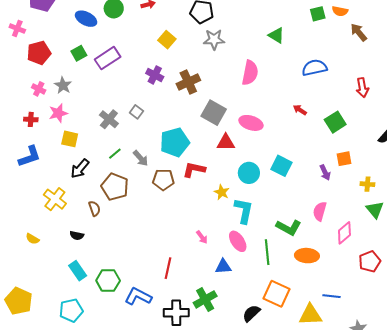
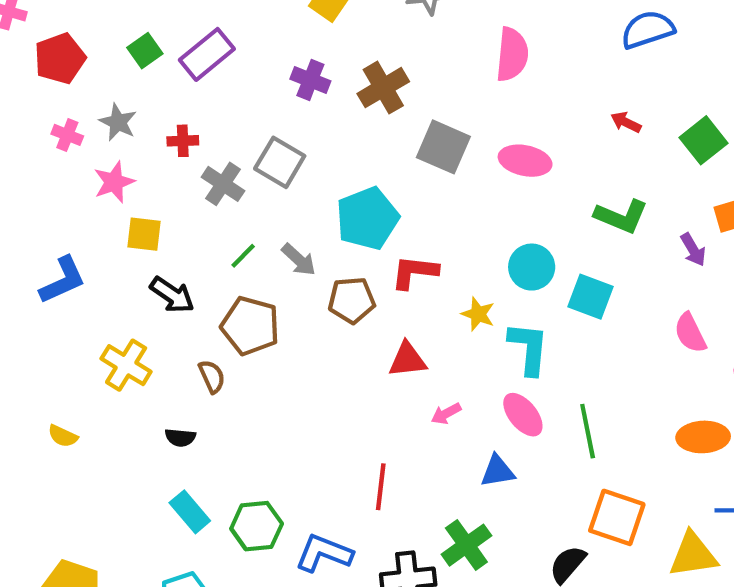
gray square: (136, 112) -> (280, 162), size x1.6
red cross: (31, 119) -> (183, 141), moved
red triangle: (226, 142) -> (407, 360), moved
cyan square: (281, 166) -> (591, 297), moved
black arrow: (80, 169) -> (172, 295), turned -90
pink semicircle: (320, 211) -> (690, 333), turned -36
green L-shape: (289, 227) -> (621, 216), moved
pink arrow: (202, 237) -> (446, 414), turned 104
yellow semicircle: (32, 239) -> (63, 436), moved
orange ellipse: (307, 256) -> (703, 437), moved

